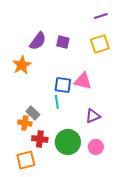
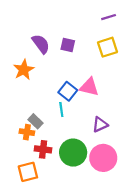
purple semicircle: (38, 41) -> (41, 44), turned -72
blue square: (63, 85) -> (68, 91), turned 30
pink circle: (96, 147) -> (103, 158), size x1.6

